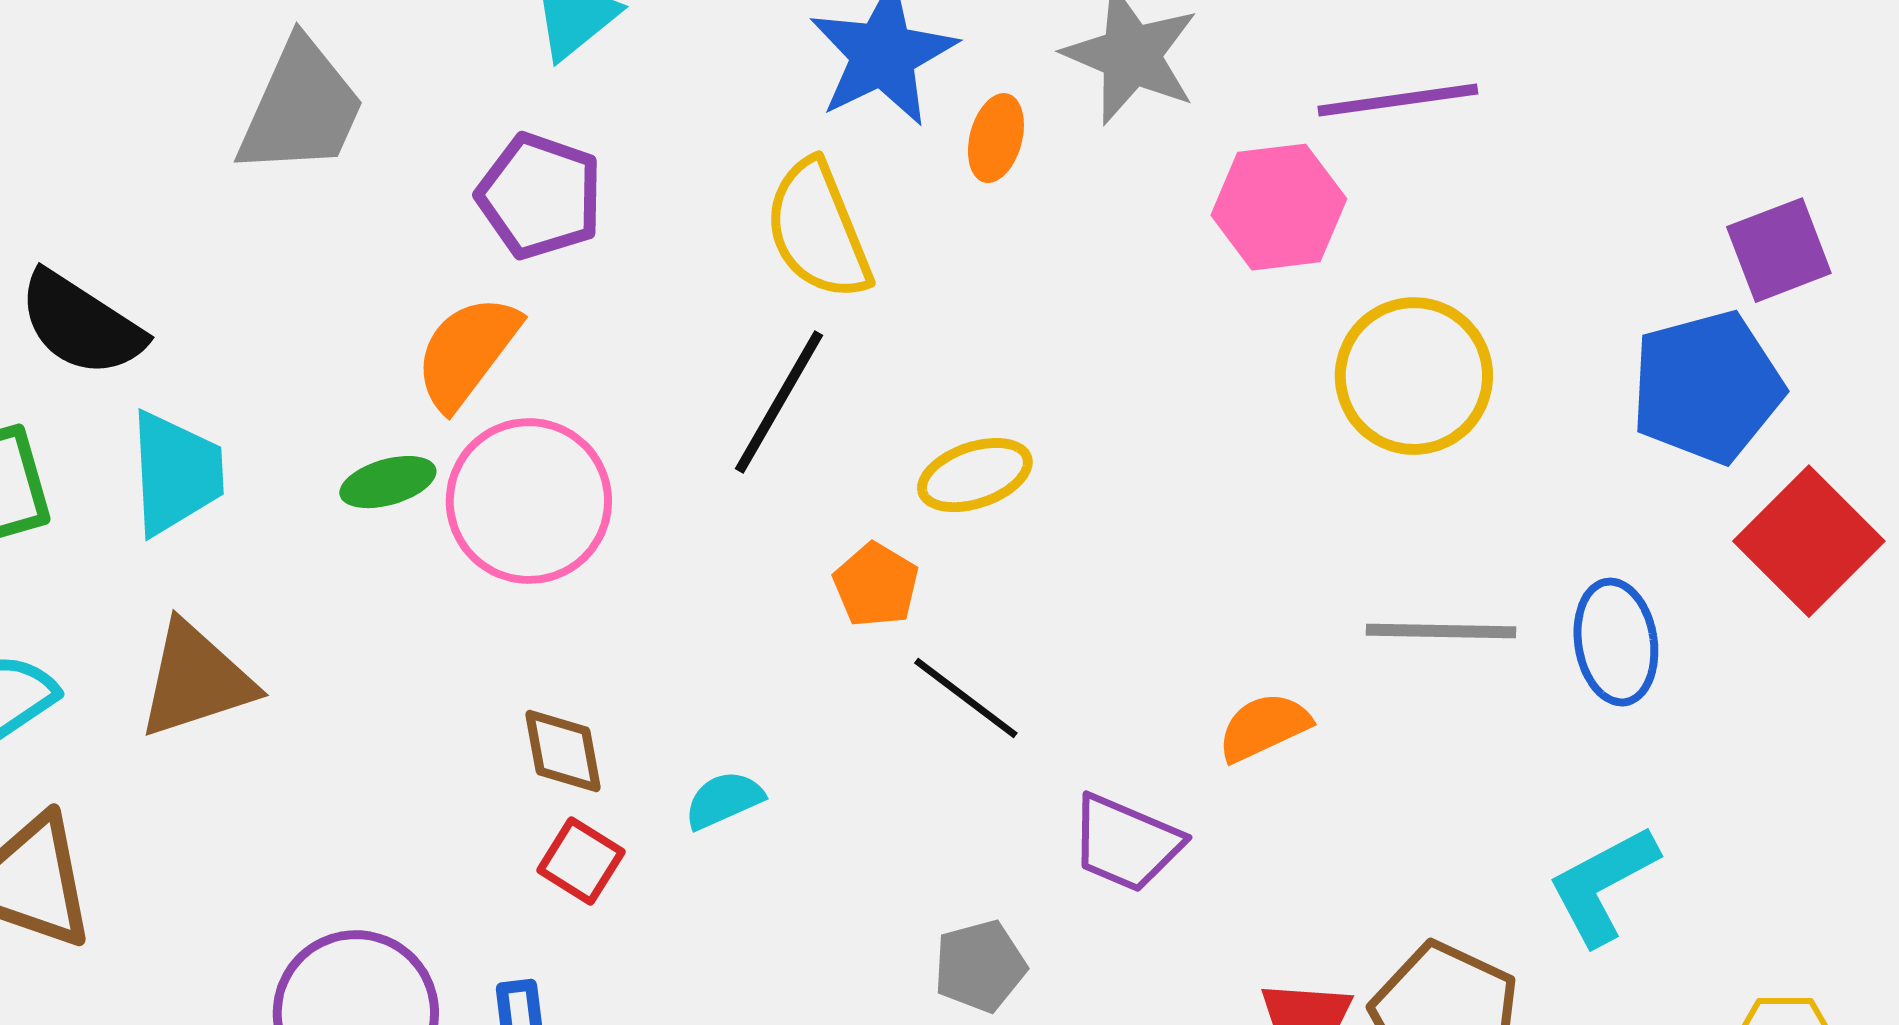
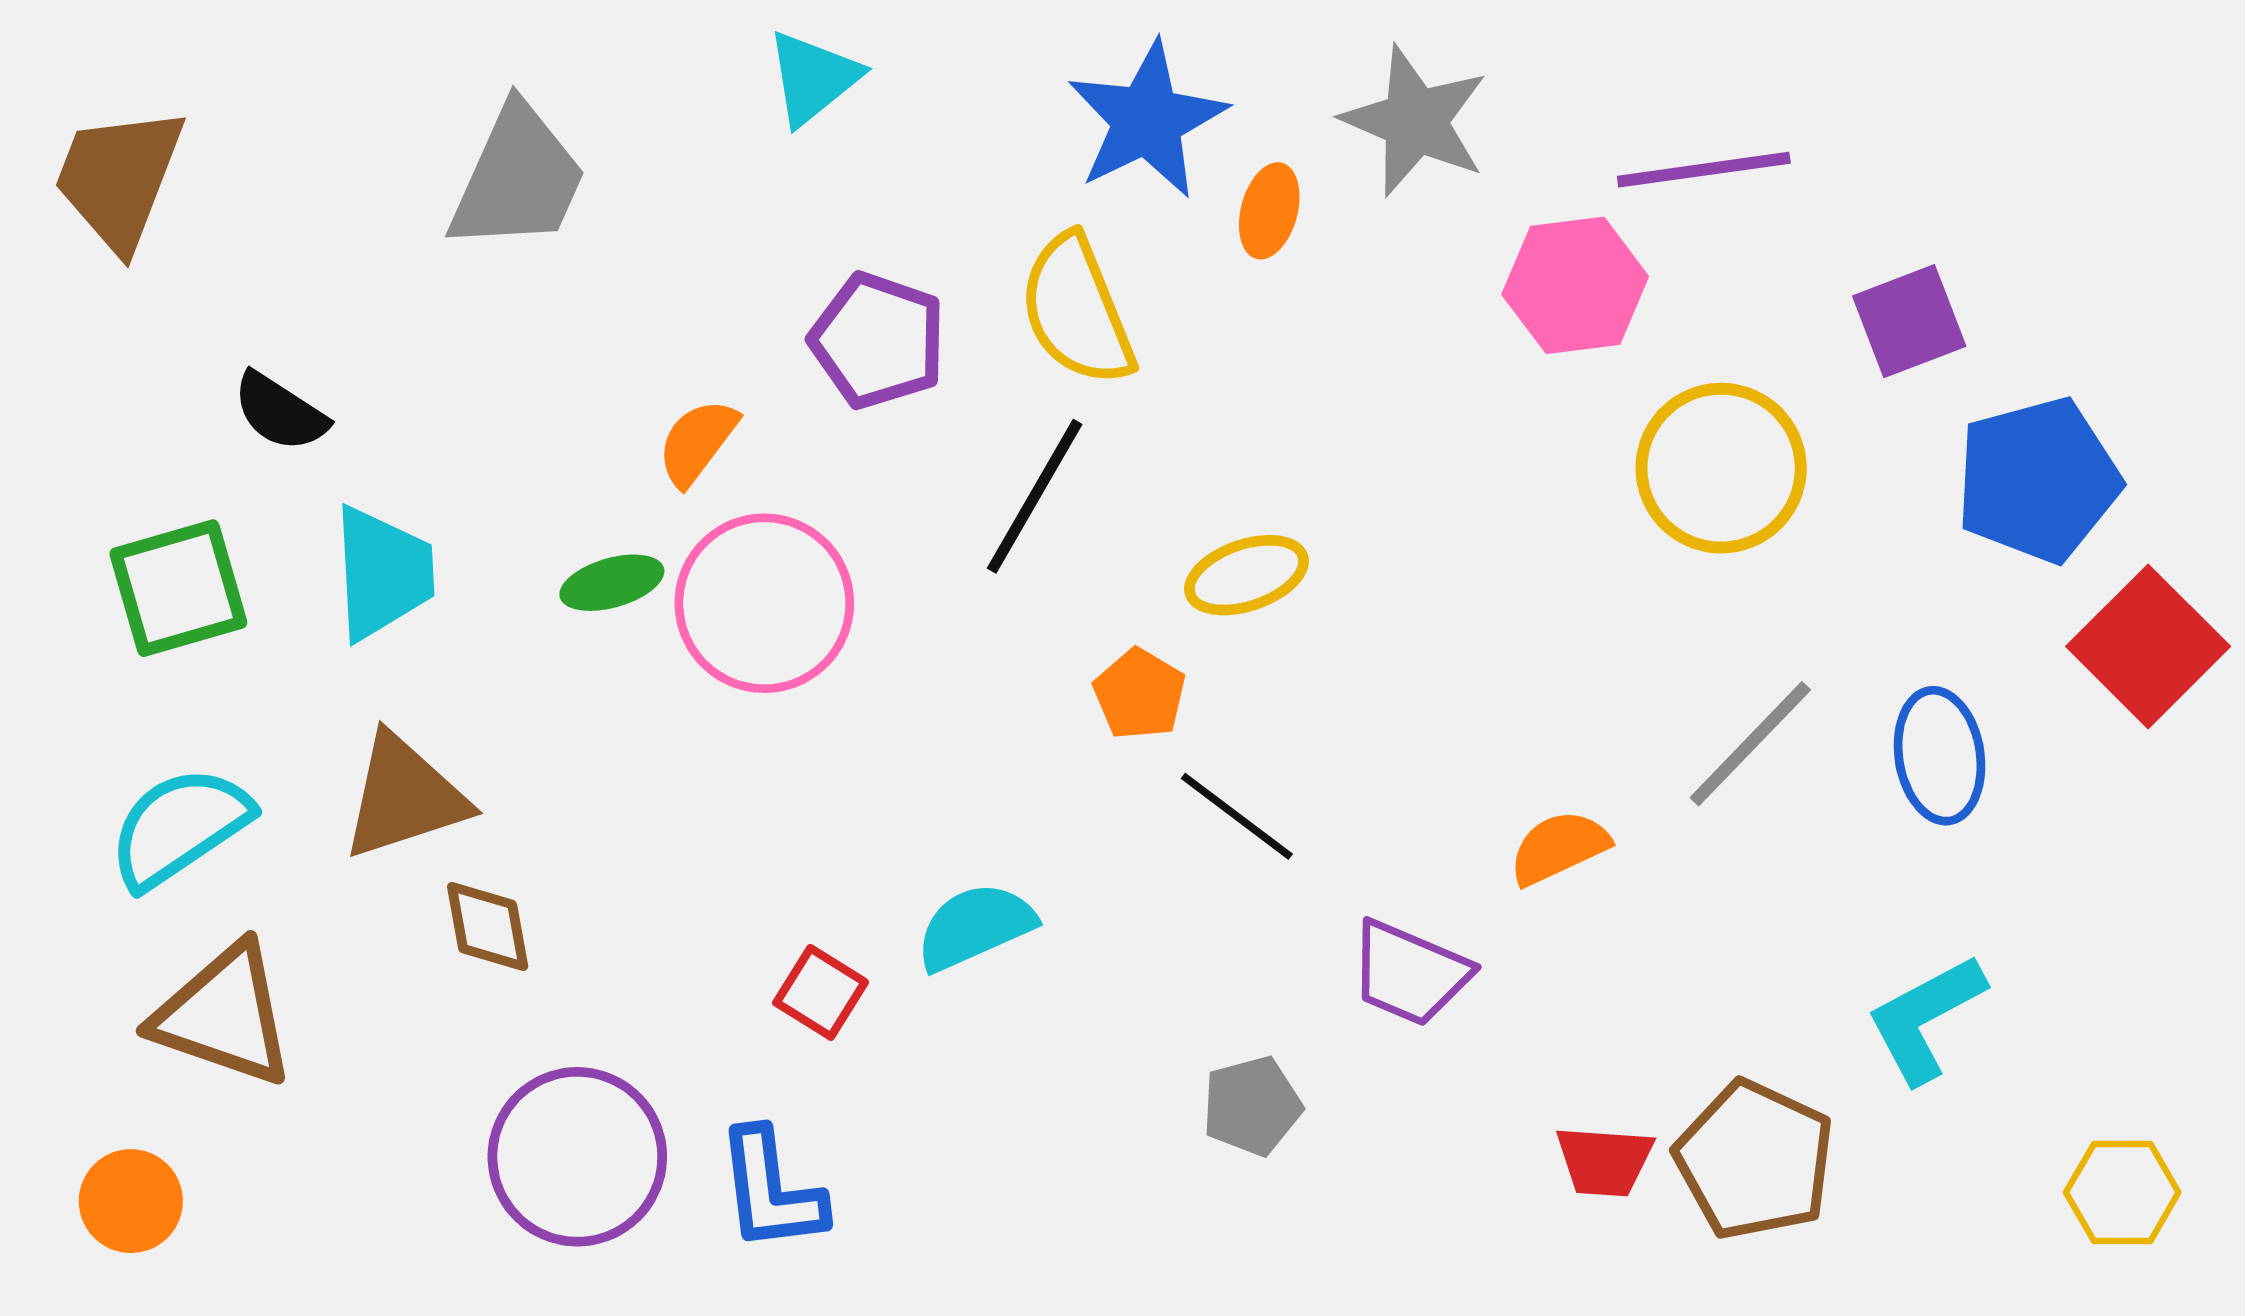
purple pentagon: (540, 196) -> (878, 341), moved
purple square: (1779, 250) -> (1909, 321), moved
black semicircle: (81, 324) -> (280, 412), size x0.7
orange semicircle: (467, 352) -> (697, 442), size x0.7
gray line: (1441, 631) -> (1750, 744), turned -47
brown diamond: (563, 751) -> (488, 927), moved
cyan semicircle: (724, 800) -> (975, 927), size x1.4

